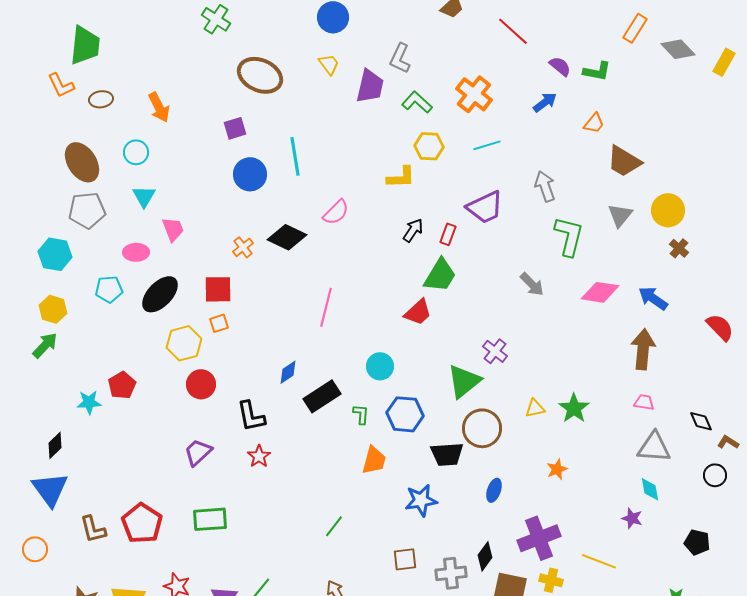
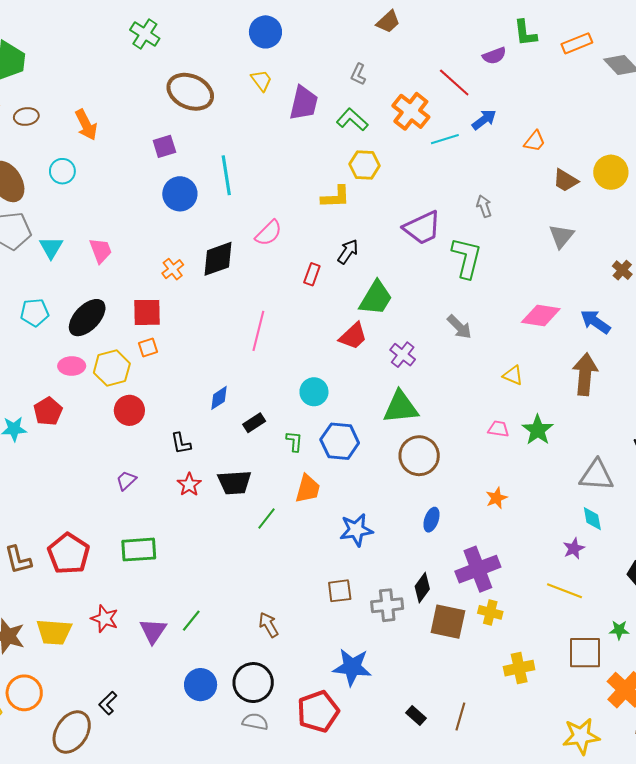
orange rectangle: (635, 28) -> (577, 43), turned 36
red line: (513, 31) -> (454, 82), moved
gray L-shape: (400, 58) -> (358, 74), moved, size x0.7
purple semicircle: (560, 66) -> (494, 56), moved, turned 120
green L-shape: (597, 71) -> (525, 33), moved, turned 72
cyan line: (487, 145) -> (445, 139), moved
brown trapezoid: (624, 161) -> (566, 180), size x0.7
gray arrow: (545, 186) -> (484, 206), size x0.7
cyan triangle: (144, 196) -> (51, 247), moved
yellow circle: (668, 210) -> (611, 172), moved
red rectangle: (448, 234) -> (312, 274), moved
green L-shape: (569, 236) -> (467, 258), moved
black diamond: (287, 237) -> (218, 259), turned -45
pink ellipse: (136, 252) -> (72, 366), moved
gray arrow: (532, 284) -> (459, 327), moved
purple cross: (495, 351) -> (403, 355), moved
green triangle: (464, 381) -> (401, 407), turned 33
black rectangle: (322, 396) -> (254, 423), size x0.6
pink trapezoid: (644, 402) -> (498, 429), moved
yellow triangle: (535, 408) -> (513, 375), moved, turned 35
green star: (574, 408) -> (538, 430), moved
black L-shape: (251, 416) -> (181, 443), size x0.7
purple trapezoid: (198, 452) -> (126, 480), size x0.7
black trapezoid: (447, 454) -> (235, 483), moved
purple star: (632, 518) -> (574, 548), turned 30
green line: (334, 526) -> (267, 519), moved
yellow line: (599, 561) -> (564, 591), moved

